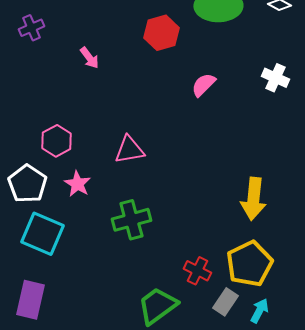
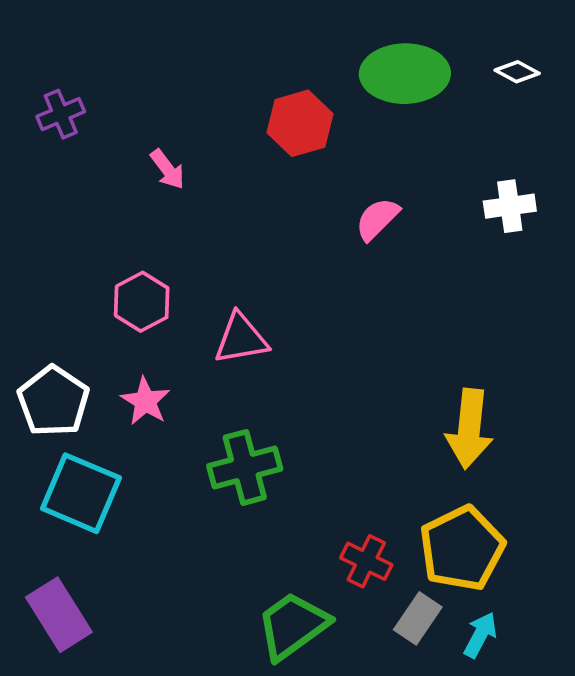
white cross: (275, 78) -> (510, 206), turned -32
pink hexagon: (56, 141) -> (142, 302), moved
purple rectangle: (30, 300) -> (59, 615), turned -45

